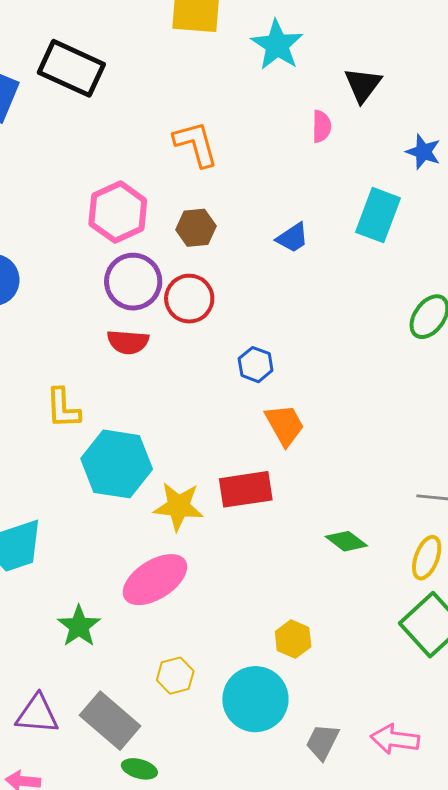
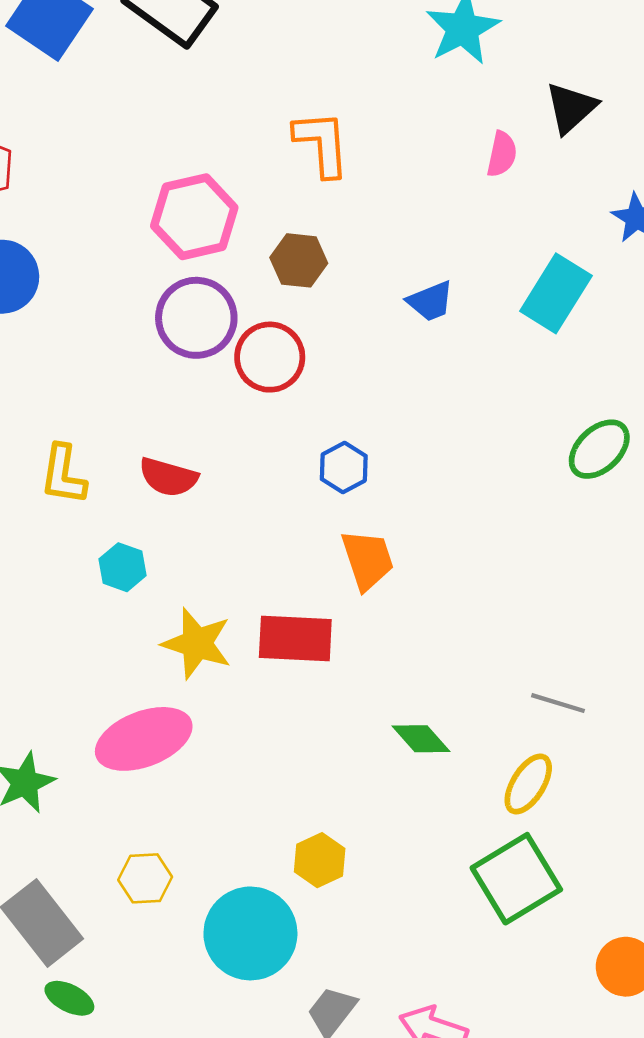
red semicircle: (128, 342) -> (168, 477), moved
cyan hexagon: (117, 464) -> (123, 567), size x0.5

